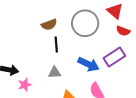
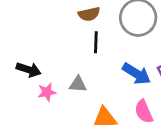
gray triangle: (55, 73) -> (78, 84), moved

